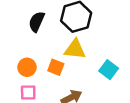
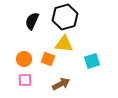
cyan square: (109, 70) -> (92, 61), turned 35

